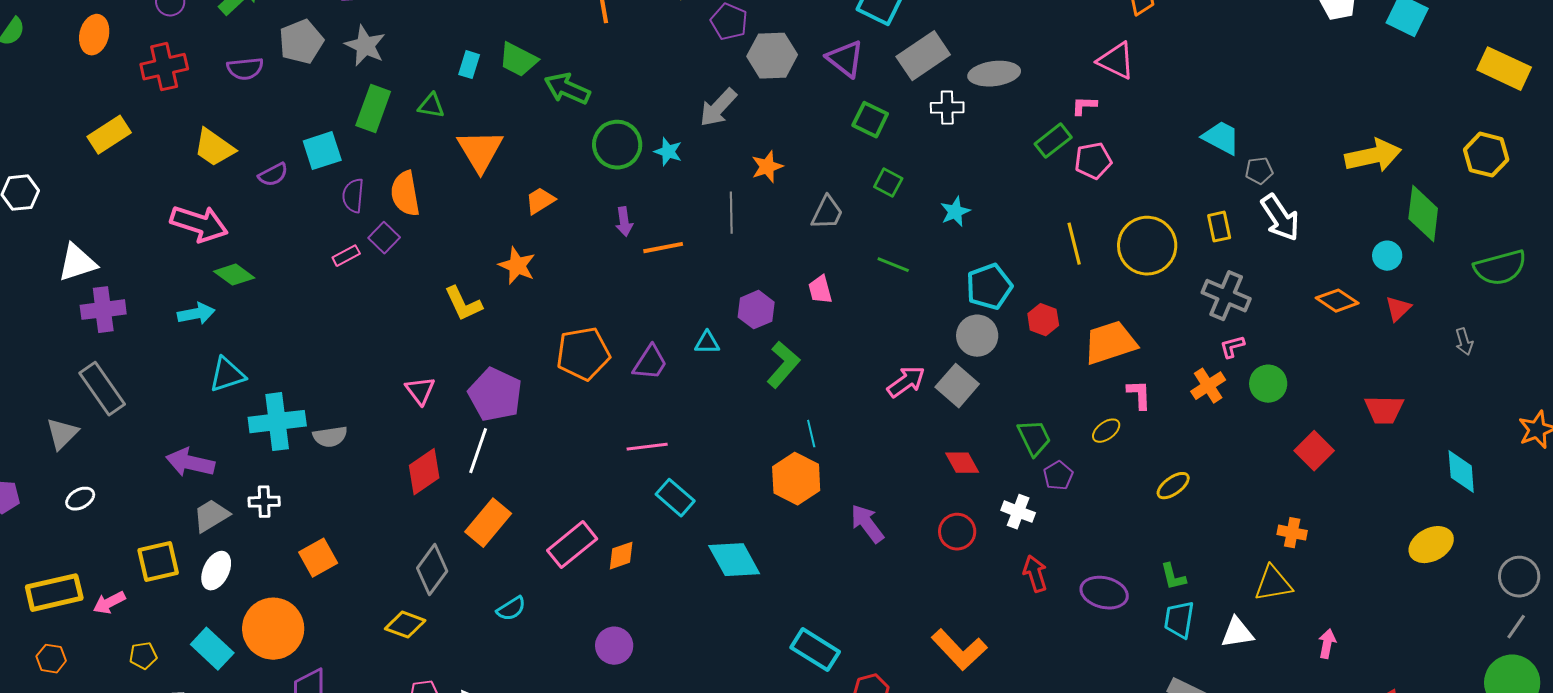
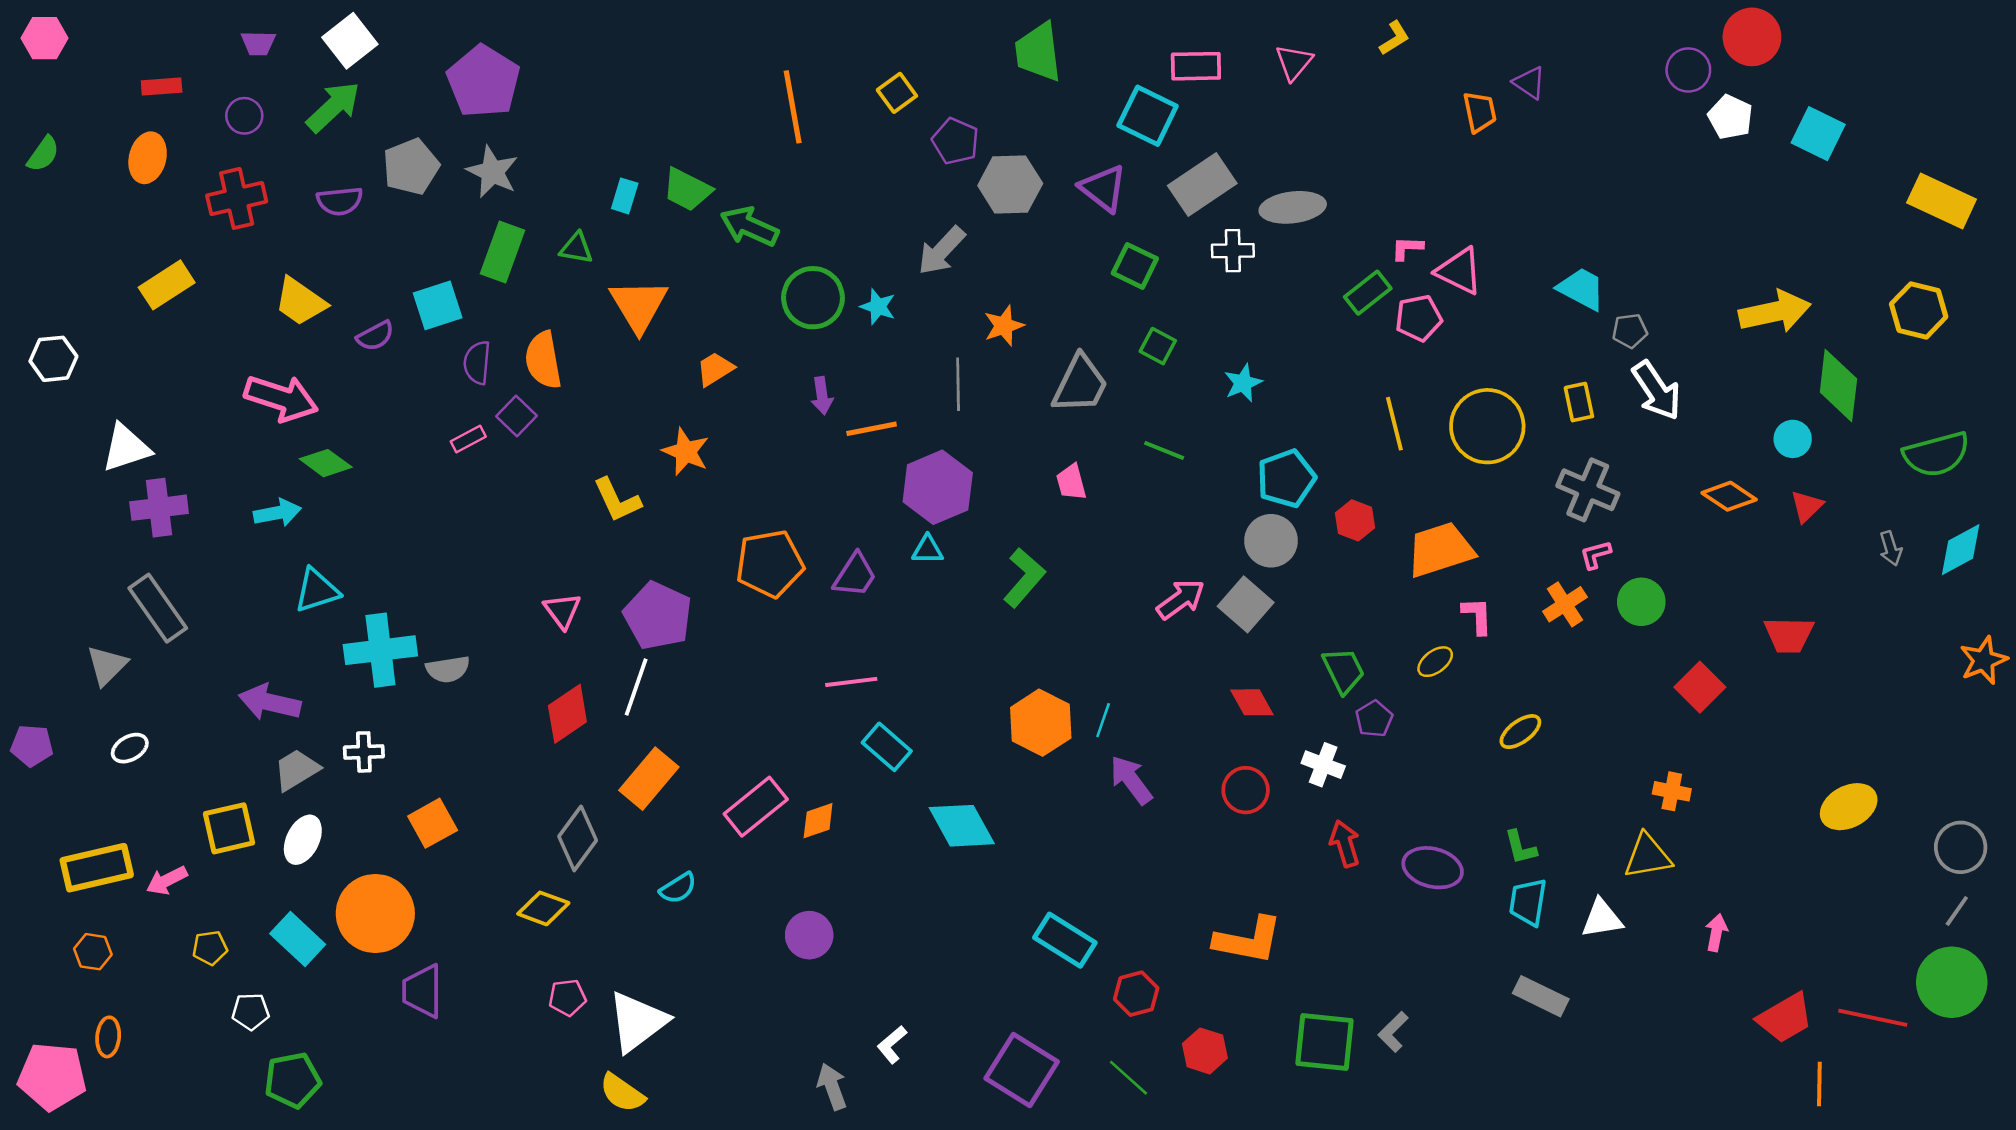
pink triangle: (1116, 61) -> (1459, 271), moved
gray trapezoid: (827, 213) -> (1080, 384), size x1.4
purple hexagon: (756, 310) -> (938, 487), moved, size x1.5
cyan line: (811, 434) -> (1103, 720), moved, turned 32
cyan diamond: (1461, 472) -> (1961, 550), moved, turned 66
orange L-shape: (959, 650) -> (1248, 940), turned -36

